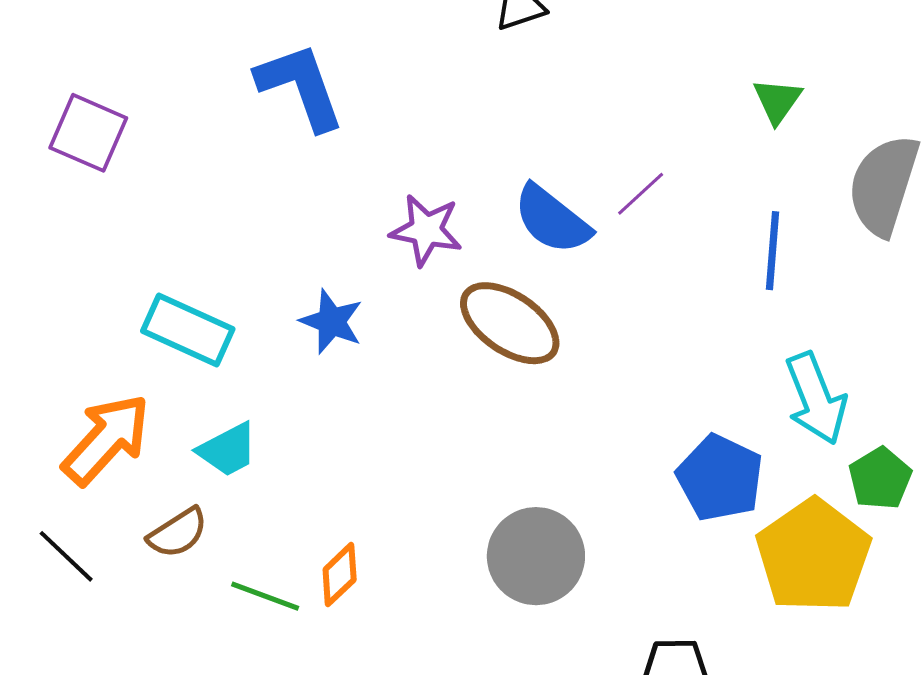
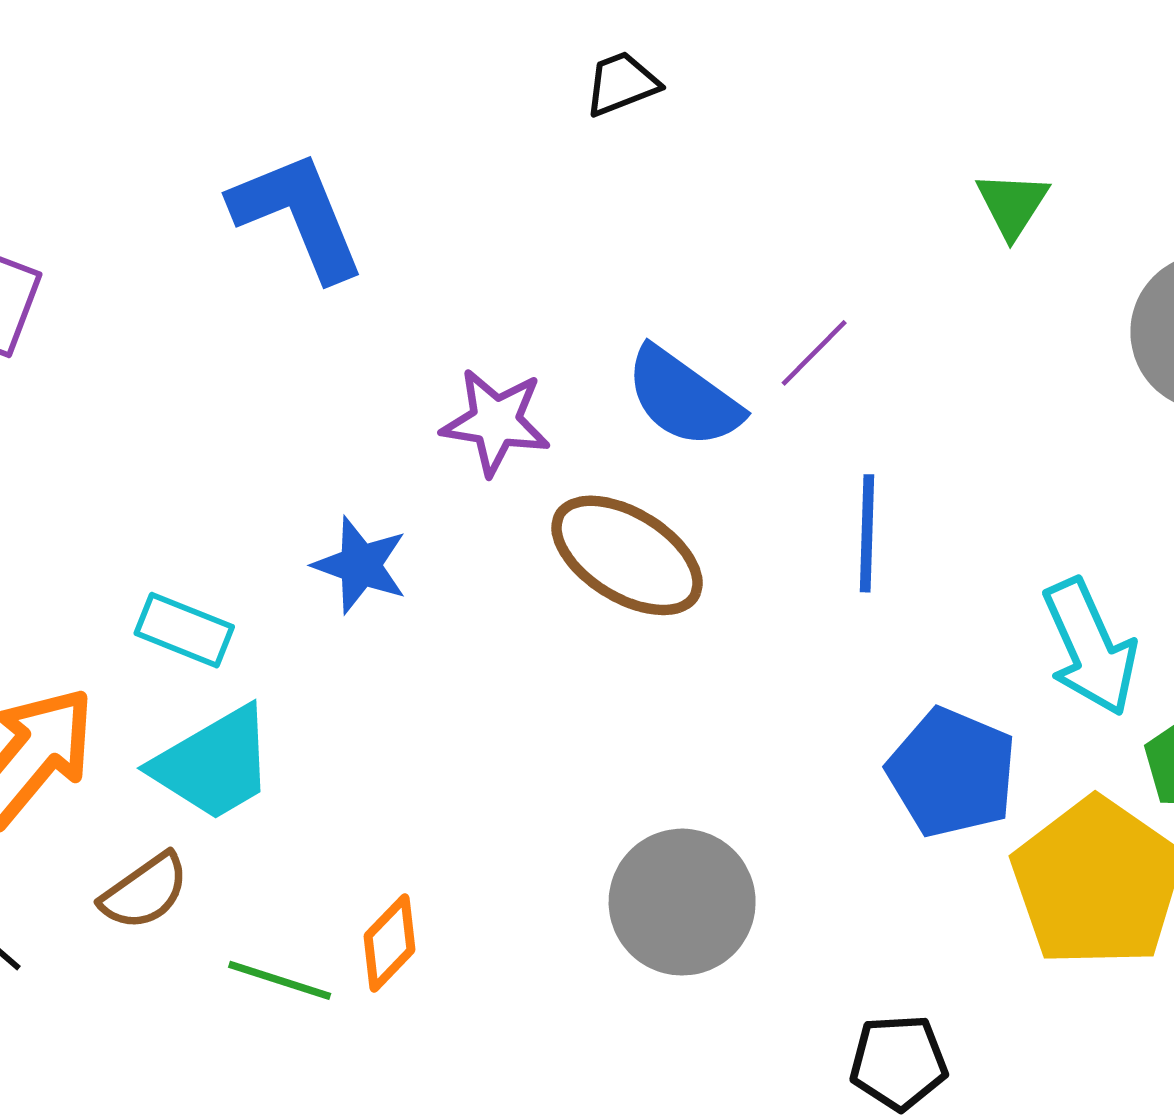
blue line: (772, 251) -> (867, 533), moved
cyan rectangle: (188, 330) -> (184, 630), moved, size x0.7
cyan trapezoid: (228, 450) -> (214, 764), size x1.4

